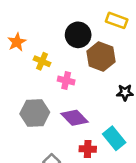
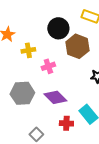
yellow cross: (42, 61) -> (28, 50), turned -32
pink cross: (66, 81) -> (48, 66), turned -32

